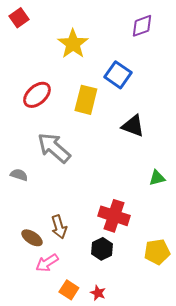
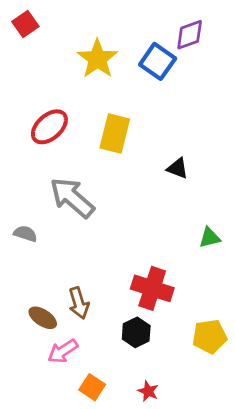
blue square: (118, 75) -> (158, 61), moved
black triangle: (133, 126) -> (178, 168), size x0.7
red star: (98, 293) -> (148, 391), moved

